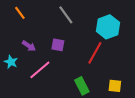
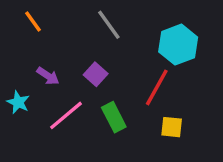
purple square: (58, 45) -> (96, 74), turned 32
green rectangle: (82, 86) -> (114, 117), moved
yellow square: (115, 86) -> (172, 127), moved

